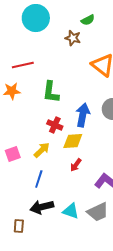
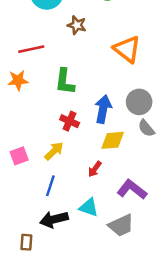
brown star: (73, 38) -> (77, 25), moved
yellow diamond: (73, 141) -> (113, 140), moved
cyan triangle: (71, 211) -> (89, 207), moved

